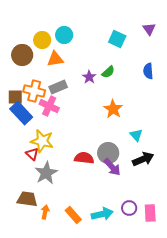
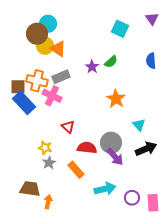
cyan circle: (64, 35) -> (48, 24), moved
yellow circle: (42, 40) -> (45, 46), moved
brown circle: (22, 55) -> (37, 34), moved
orange triangle: (55, 59) -> (58, 49), turned 42
yellow star: (42, 141) -> (45, 148), moved, size x0.6
red triangle: (32, 154) -> (68, 127), moved
gray star: (46, 173) -> (49, 163), size x0.6
cyan arrow: (102, 214) -> (105, 189), moved
orange rectangle: (73, 215) -> (76, 170), moved

